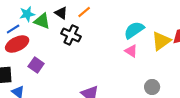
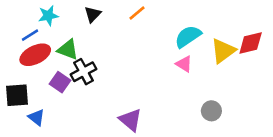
orange line: (84, 12) -> (137, 13), moved
black triangle: (61, 13) -> (93, 14), turned 40
green triangle: (42, 21) -> (68, 50), moved
black cross: (71, 35) -> (84, 72), moved, turned 36

